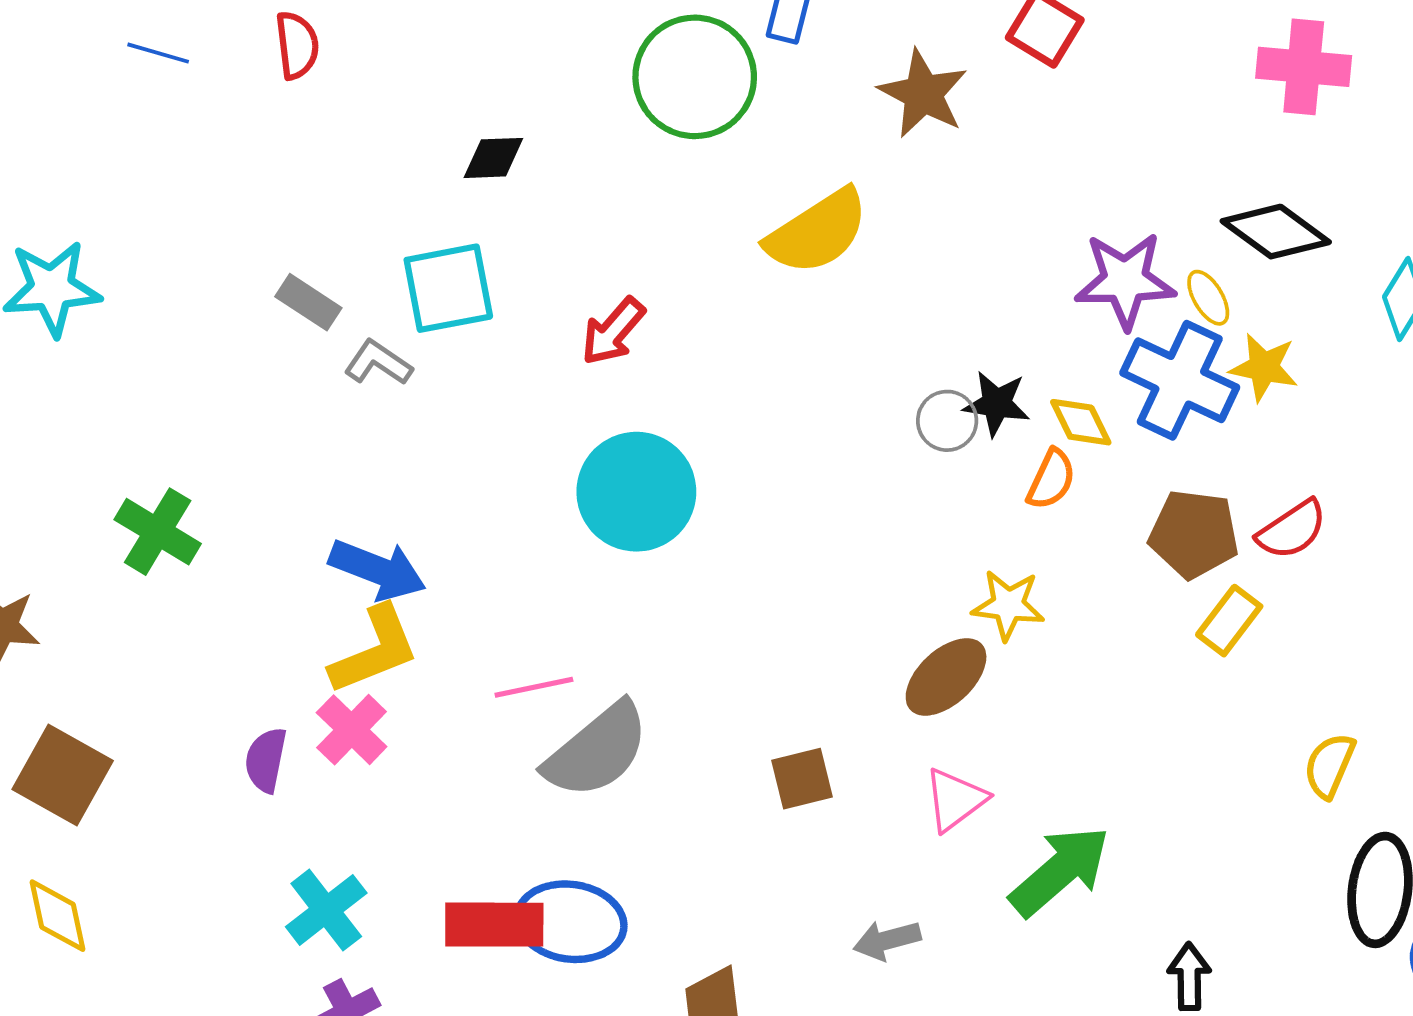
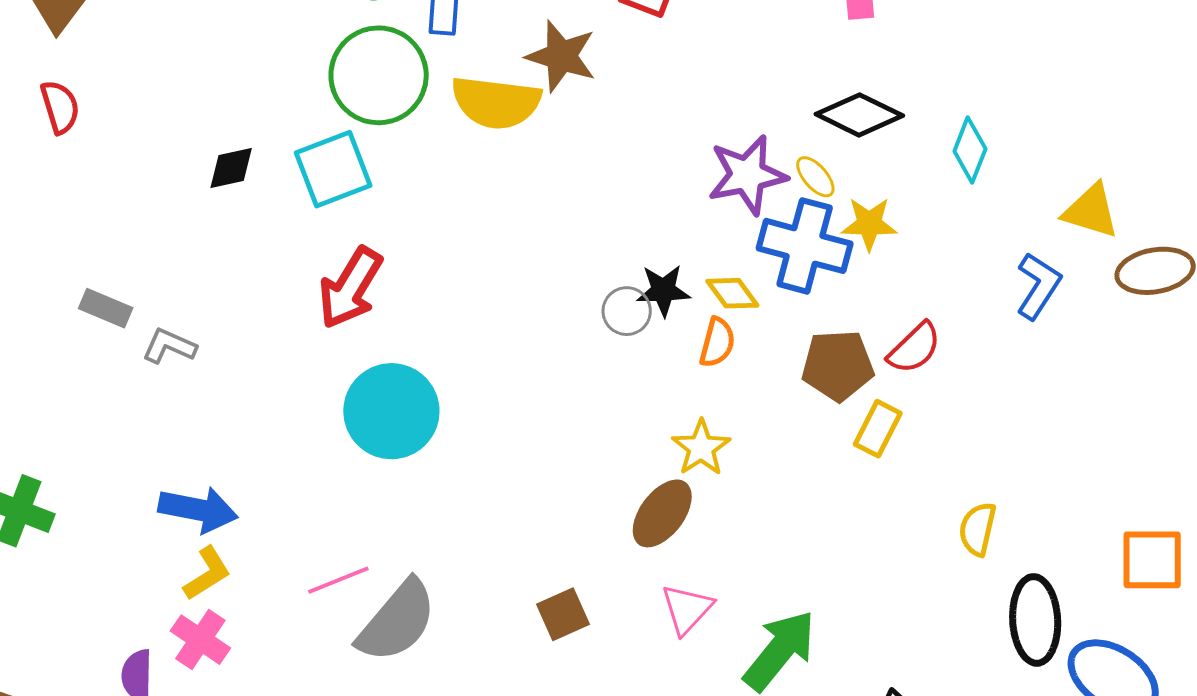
yellow semicircle: (817, 232) -> (496, 102), moved, turned 50
cyan square: (448, 288) -> (333, 169), moved
red arrow: (613, 331) -> (350, 288), size x1.4
yellow star: (1008, 605) -> (701, 448), turned -30
yellow L-shape: (375, 650) -> (207, 573), size x0.7

